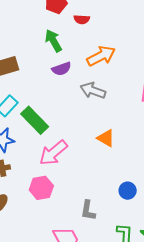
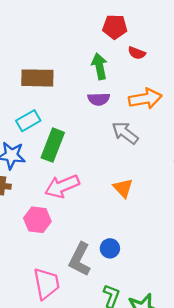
green rectangle: (35, 120) -> (53, 145), turned 48
blue circle: (128, 191) -> (110, 248), moved
gray L-shape: (88, 210) -> (80, 259), size x1.4

